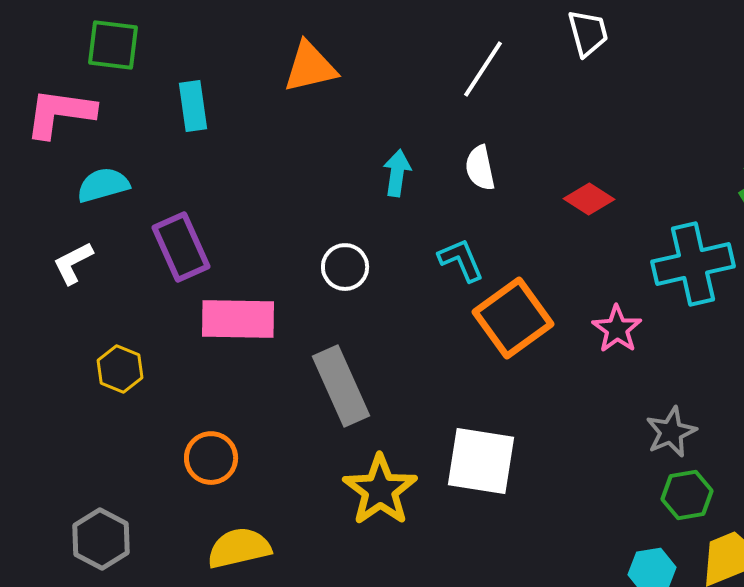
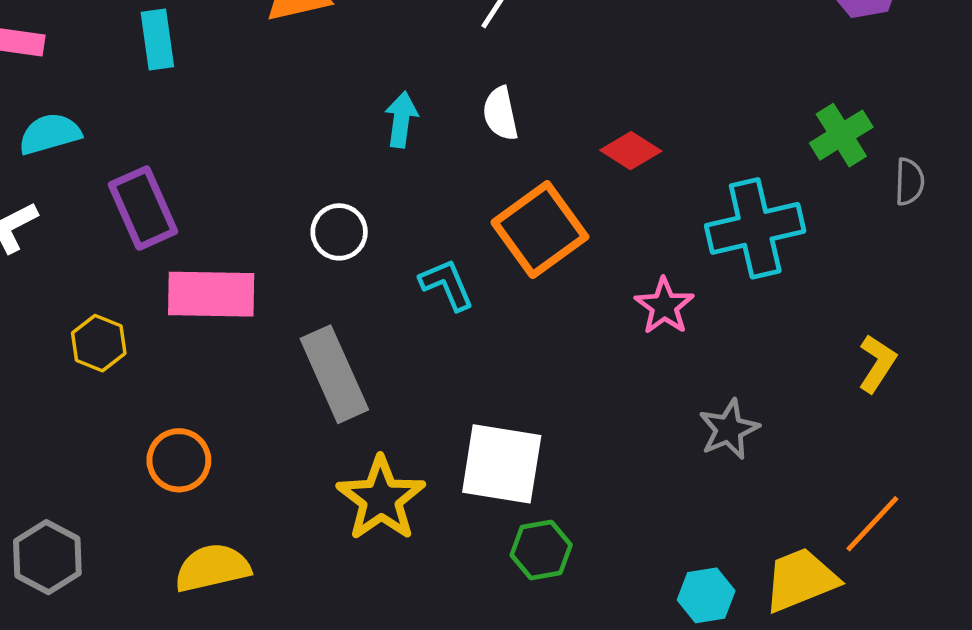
cyan L-shape: (461, 260) -> (447, 285), moved
orange square: (513, 318) -> (540, 230), moved
yellow hexagon: (120, 369) -> (99, 343), moved
green hexagon: (687, 495) -> (541, 550), moved

